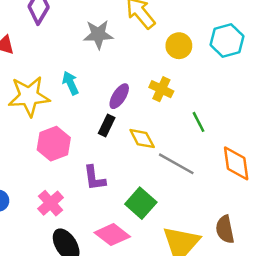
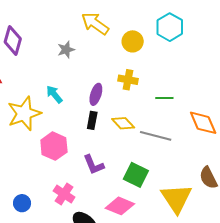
gray star: (98, 34) -> (66, 50), size x0.7
green line: (198, 122) -> (164, 98), turned -48

